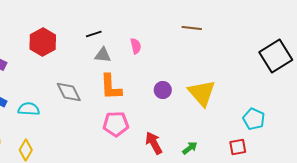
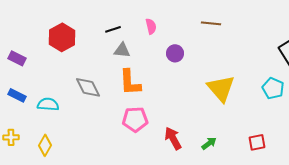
pink semicircle: (136, 46) -> (151, 26), moved
purple circle: (163, 90) -> (175, 53), moved
cyan pentagon: (254, 119) -> (273, 88), moved

